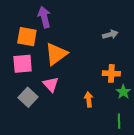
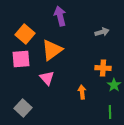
purple arrow: (44, 17) -> (60, 16), moved
orange square: (27, 37) -> (25, 34), turned 30
gray square: (28, 97) -> (23, 108), moved

